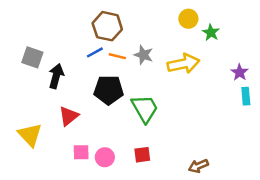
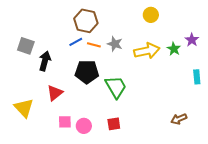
green star: (211, 32) -> (174, 49), moved
purple star: (240, 72) -> (192, 40), moved
brown arrow: (198, 166) -> (179, 119), moved

